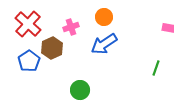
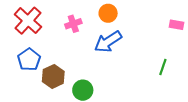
brown hexagon: (52, 48) -> (53, 76), moved

